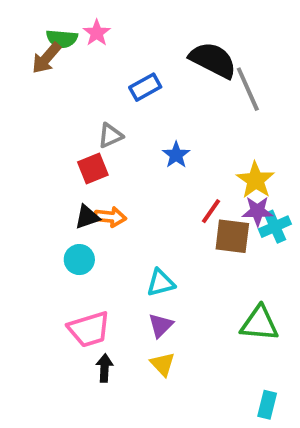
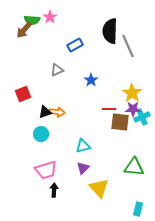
black semicircle: (213, 60) -> (110, 31), turned -115
red square: (93, 168) -> (23, 94), moved
red line: (211, 211) -> (109, 109), turned 56
yellow triangle: (163, 364) -> (99, 188), moved, size x1.5

